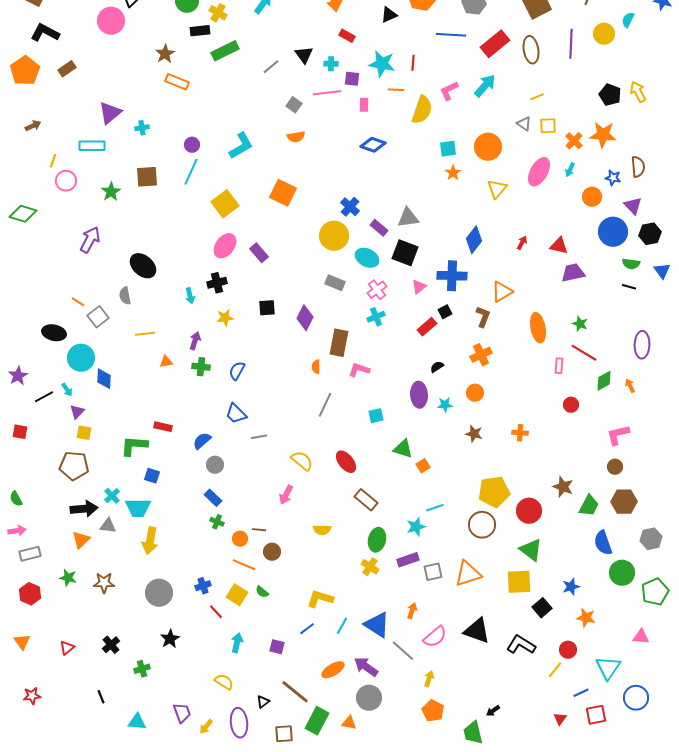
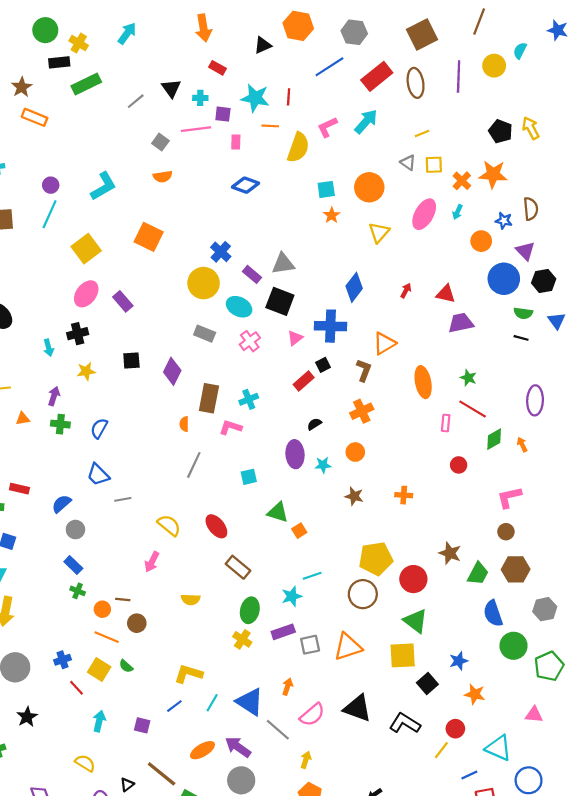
blue line: (451, 35) -> (329, 67), turned -36
cyan cross: (376, 317) -> (249, 399), moved
cyan triangle: (608, 668) -> (498, 748), turned -40

